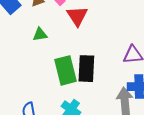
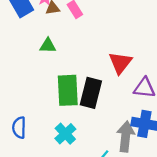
red triangle: (77, 16) -> (120, 63), moved

